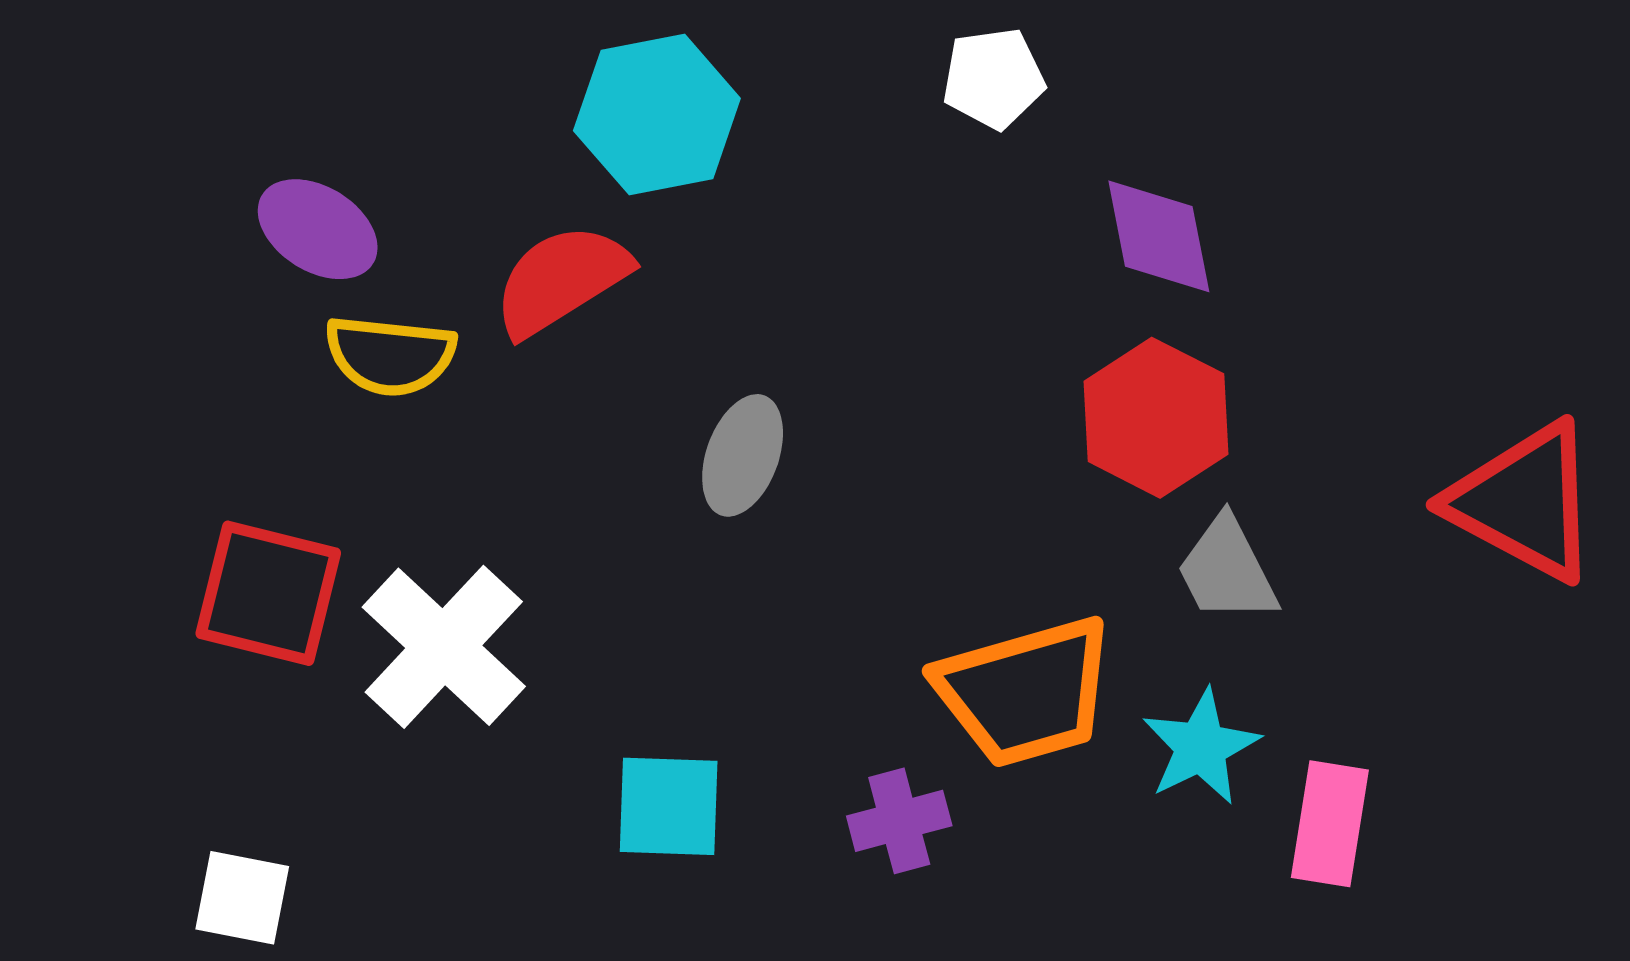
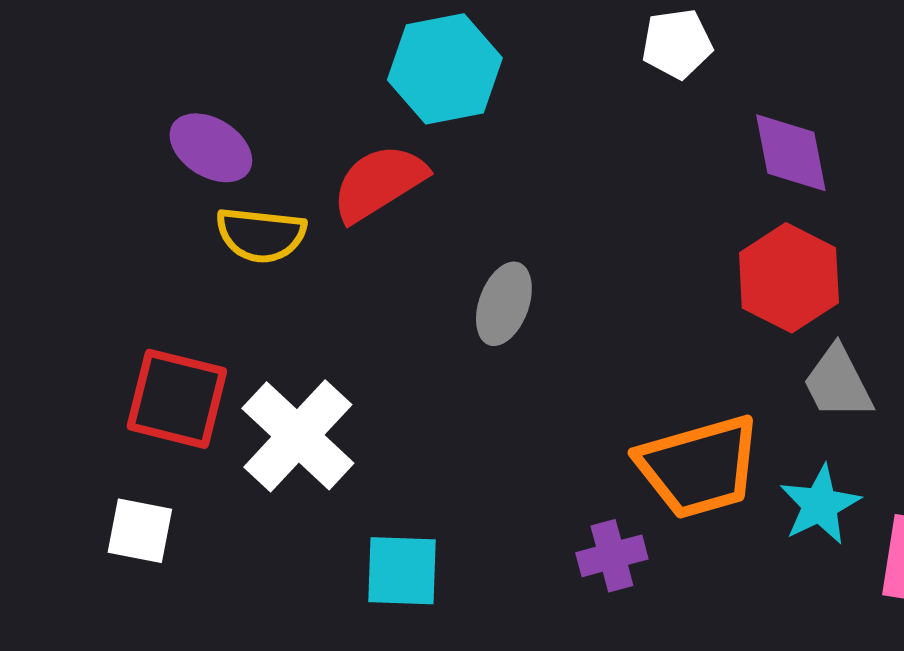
cyan square: (669, 806) -> (402, 571), moved
white square: (242, 898) -> (140, 531), moved

